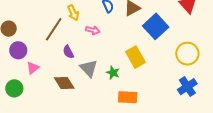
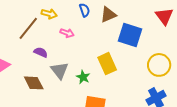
yellow arrow: (73, 13) -> (49, 14), turned -56
blue square: (156, 26) -> (130, 35), turned -35
purple semicircle: (68, 52) -> (41, 52), turned 136

